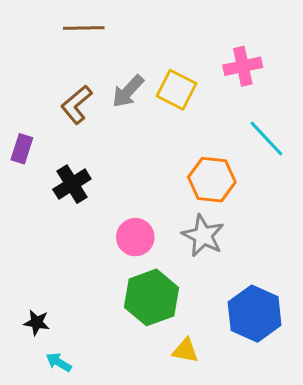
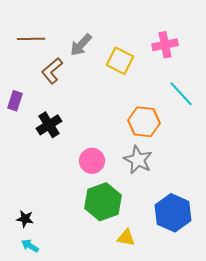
brown line: (84, 28) -> (31, 39), moved
gray arrow: (128, 91) -> (81, 45), moved
cyan arrow: (59, 362) -> (30, 246), moved

